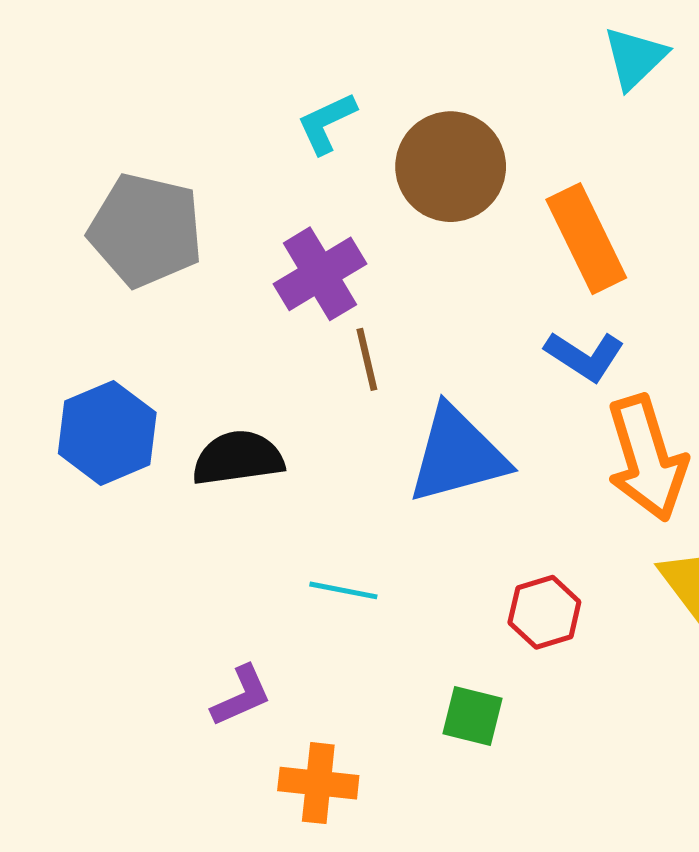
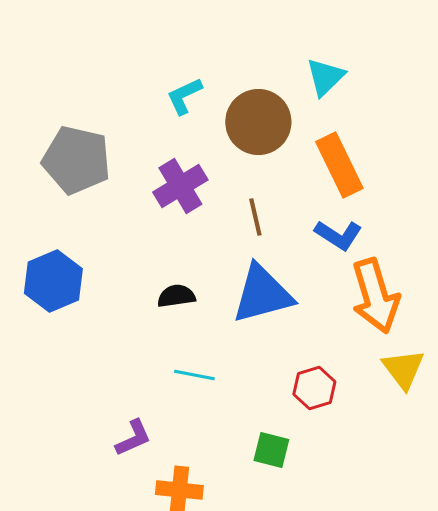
cyan triangle: (635, 58) -> (325, 77), moved
brown line: (367, 359) -> (255, 217), moved
black semicircle: (238, 458) -> (176, 296), moved, size x0.7

